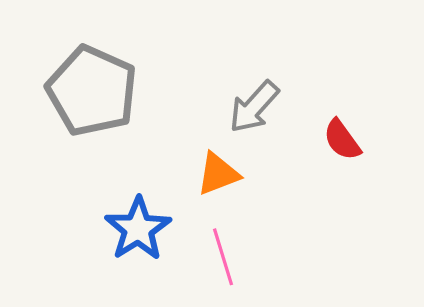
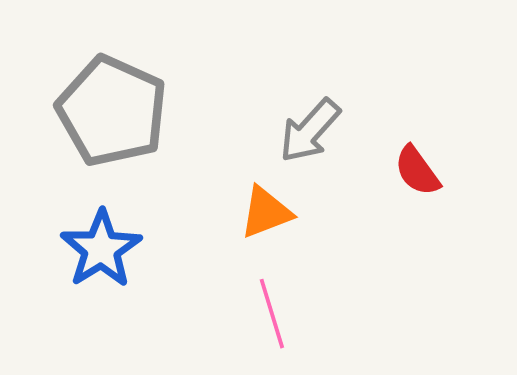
blue star: (138, 229) -> (101, 249), moved

